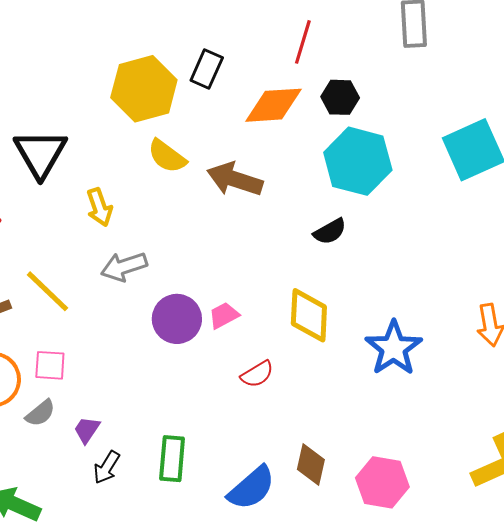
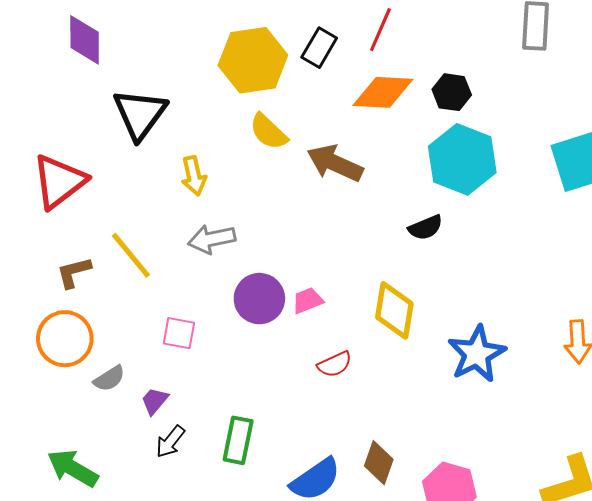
red line: (303, 42) -> (380, 30), moved
pink square: (50, 365) -> (179, 333), moved

